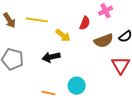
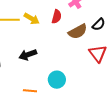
yellow arrow: (63, 35) -> (32, 19), moved

